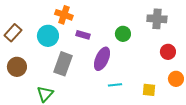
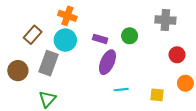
brown rectangle: (13, 33) -> (33, 35), moved
purple rectangle: (83, 35) -> (100, 39), moved
cyan circle: (48, 36) -> (65, 40), moved
gray rectangle: (63, 64) -> (48, 63), moved

